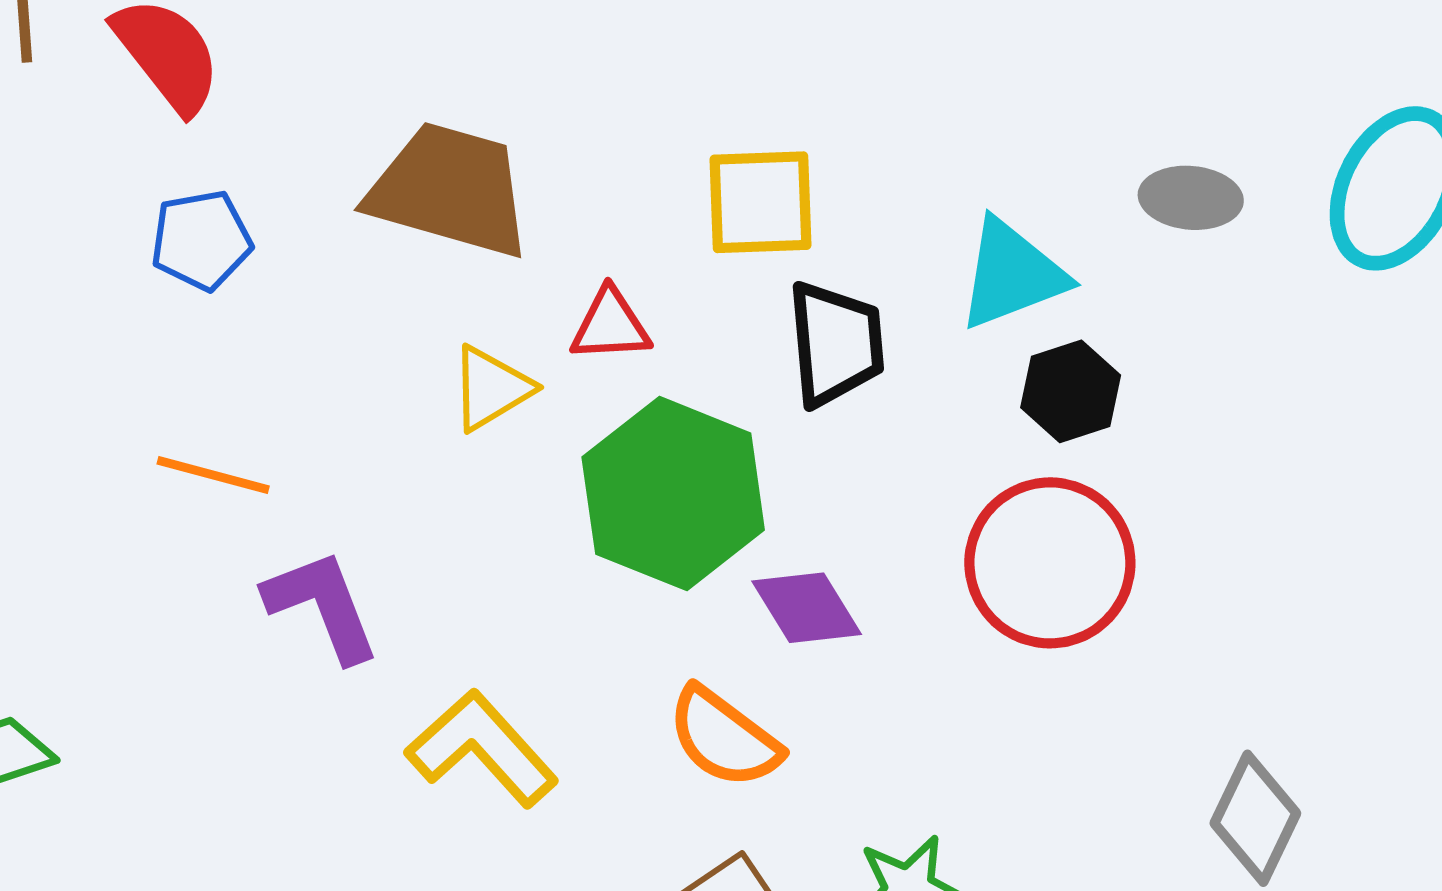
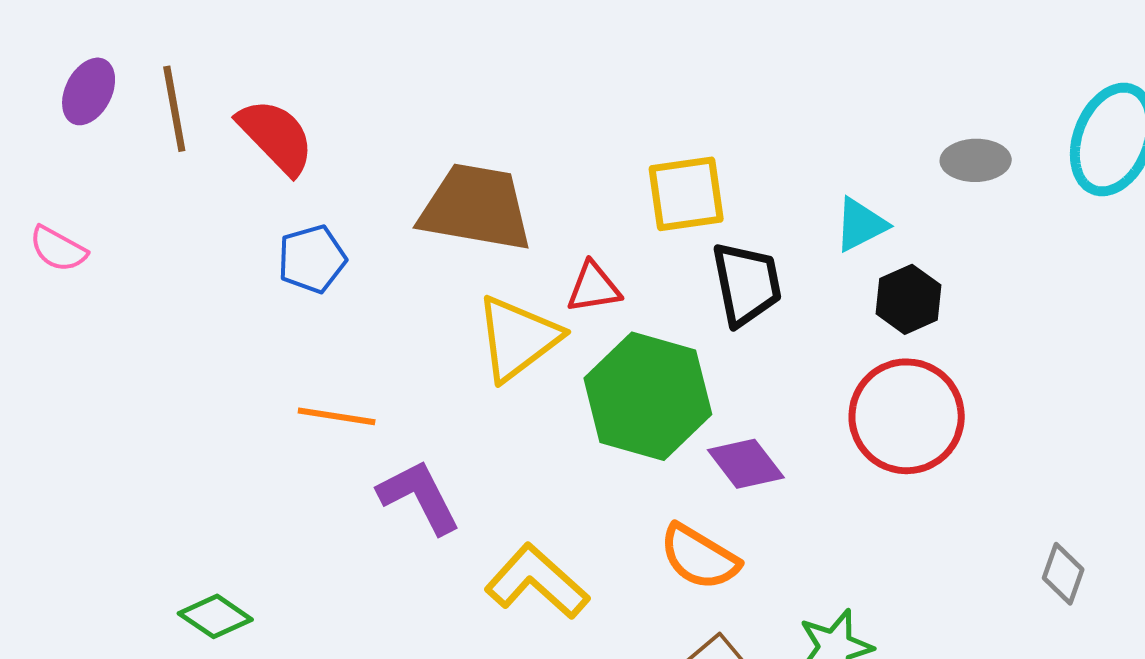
cyan triangle: (1012, 274) -> (861, 225), size x0.7
yellow triangle: (491, 388) -> (518, 338), size x1.5
gray diamond: (1255, 818) -> (1063, 574), size x0.7

